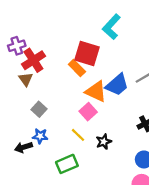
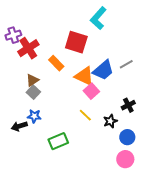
orange rectangle: (77, 68) -> (56, 63), moved
brown triangle: (26, 79) -> (32, 80), moved, turned 32
pink square: (88, 112) -> (91, 91), moved
yellow line: (78, 135) -> (85, 115), moved
black star: (104, 142) -> (110, 121), moved

